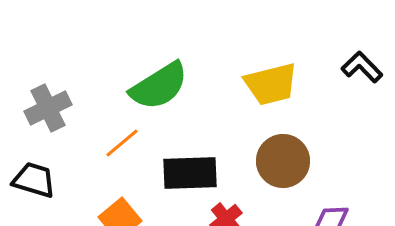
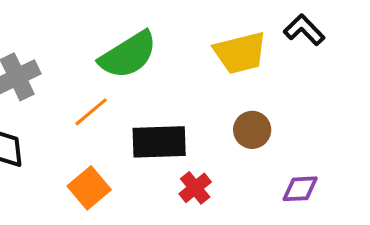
black L-shape: (362, 67) -> (304, 30), moved
brown circle: (283, 161) -> (252, 130), size x0.7

